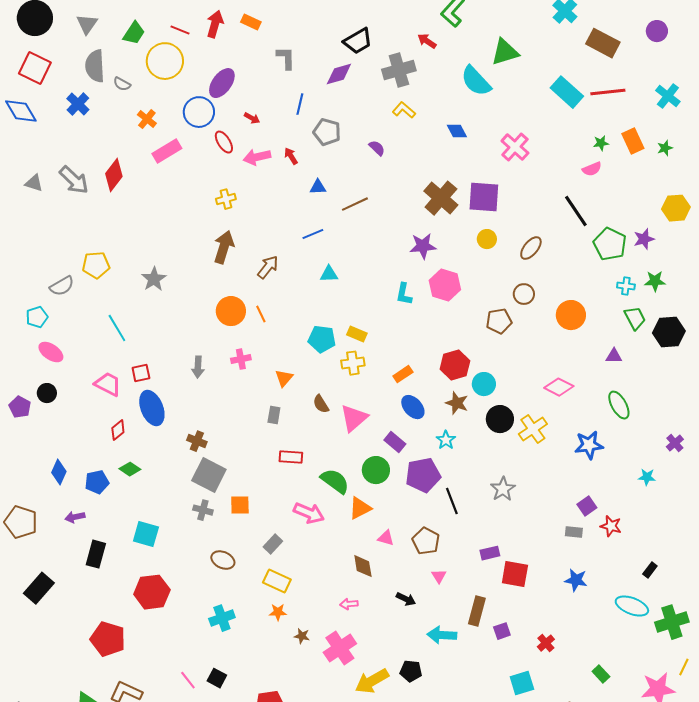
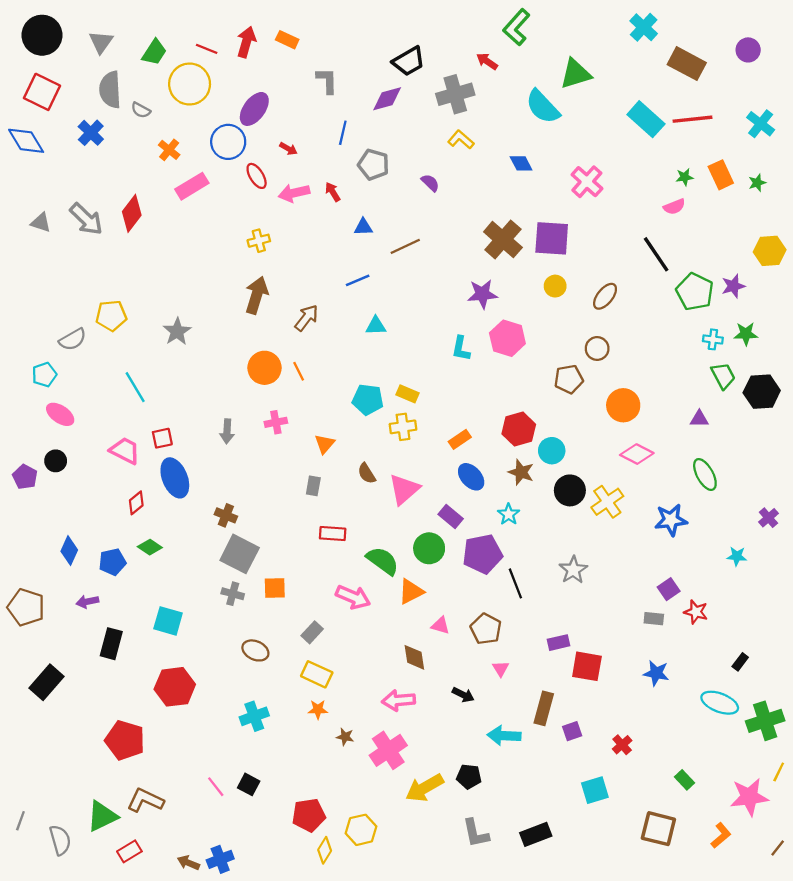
orange circle: (571, 315) -> (623, 405), moved
pink arrow: (349, 604) -> (398, 700), size x1.6

